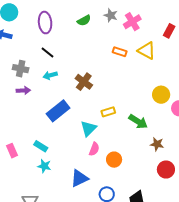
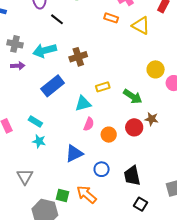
black line: (47, 52) -> (57, 19), moved
orange rectangle: (120, 52) -> (111, 18), moved
cyan arrow: (50, 75) -> (45, 50), size x1.6
brown cross: (84, 82) -> (78, 57), turned 36
cyan triangle: (89, 128) -> (83, 104), turned 30
red circle: (166, 170) -> (134, 127), moved

